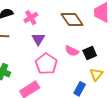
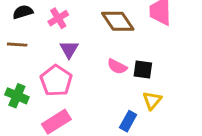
black square: (90, 53) -> (143, 70), turned 32
pink pentagon: (46, 64) -> (56, 81), moved

